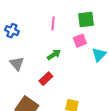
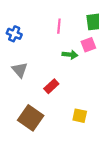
green arrow: (54, 55) -> (70, 55), moved, turned 40

